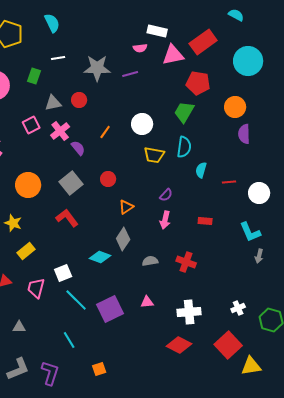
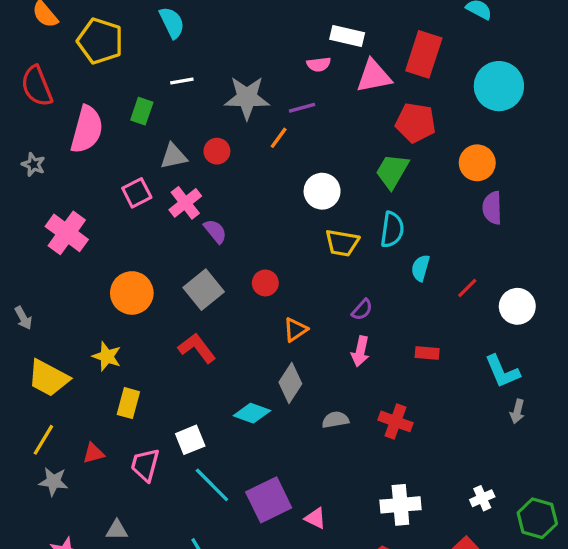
red rectangle: (203, 42) -> (424, 54), turned -36
orange line: (105, 132) -> (279, 138), moved
red line: (229, 182) -> (467, 288), turned -40
yellow rectangle: (26, 251) -> (128, 403), turned -36
pink triangle: (147, 302) -> (315, 518), moved, turned 32

